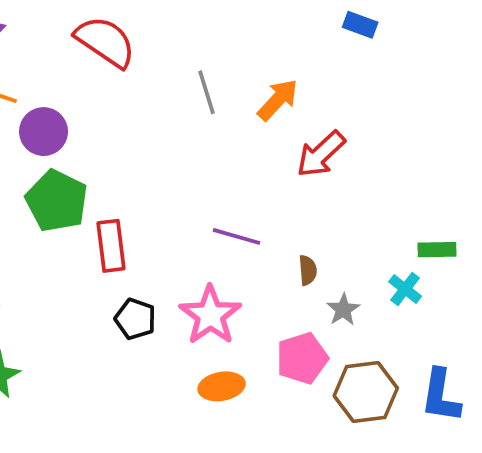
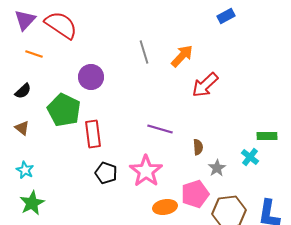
blue rectangle: (360, 25) -> (226, 16), turned -48
red semicircle: (105, 42) -> (61, 25), moved
purple circle: (44, 132) -> (91, 77), moved
orange ellipse: (222, 386) -> (165, 207), moved

